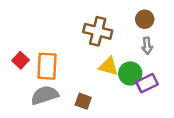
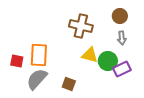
red square: (20, 60) -> (17, 61), moved, turned -32
gray semicircle: (45, 95) -> (37, 79), turned -30

